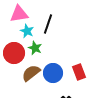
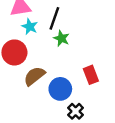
green star: (35, 48) -> (61, 38), moved
blue circle: (53, 73) -> (60, 89), moved

